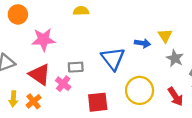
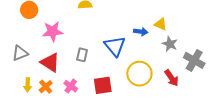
yellow triangle: (165, 36) -> (160, 24), turned -32
gray rectangle: (76, 67) -> (82, 55), turned -72
pink cross: (63, 84) -> (71, 86), moved

